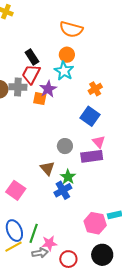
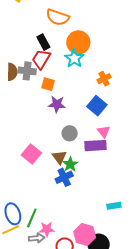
orange semicircle: (71, 29) -> (58, 17), moved
orange circle: (67, 55) -> (78, 42), size x1.5
purple star: (48, 89) -> (57, 104), moved, turned 30
brown triangle: (47, 168) -> (59, 157), moved
pink square: (16, 190) -> (31, 154), moved
pink hexagon: (95, 223) -> (85, 234), moved

